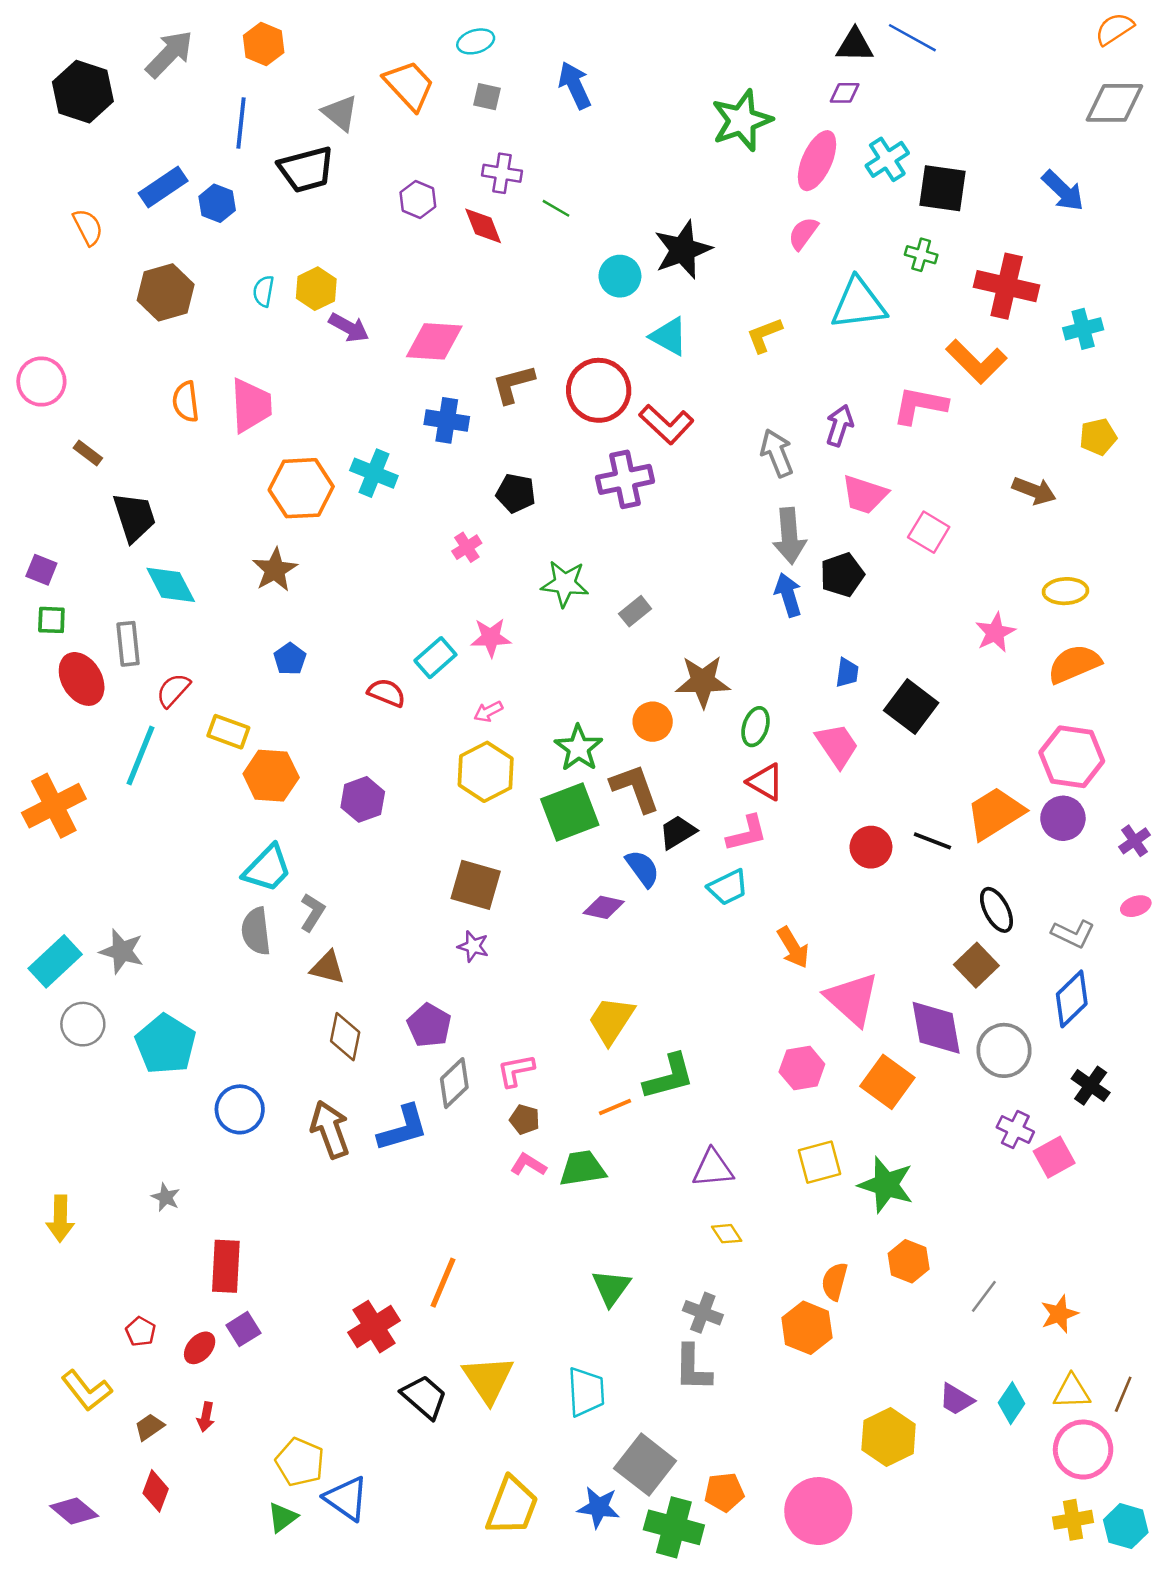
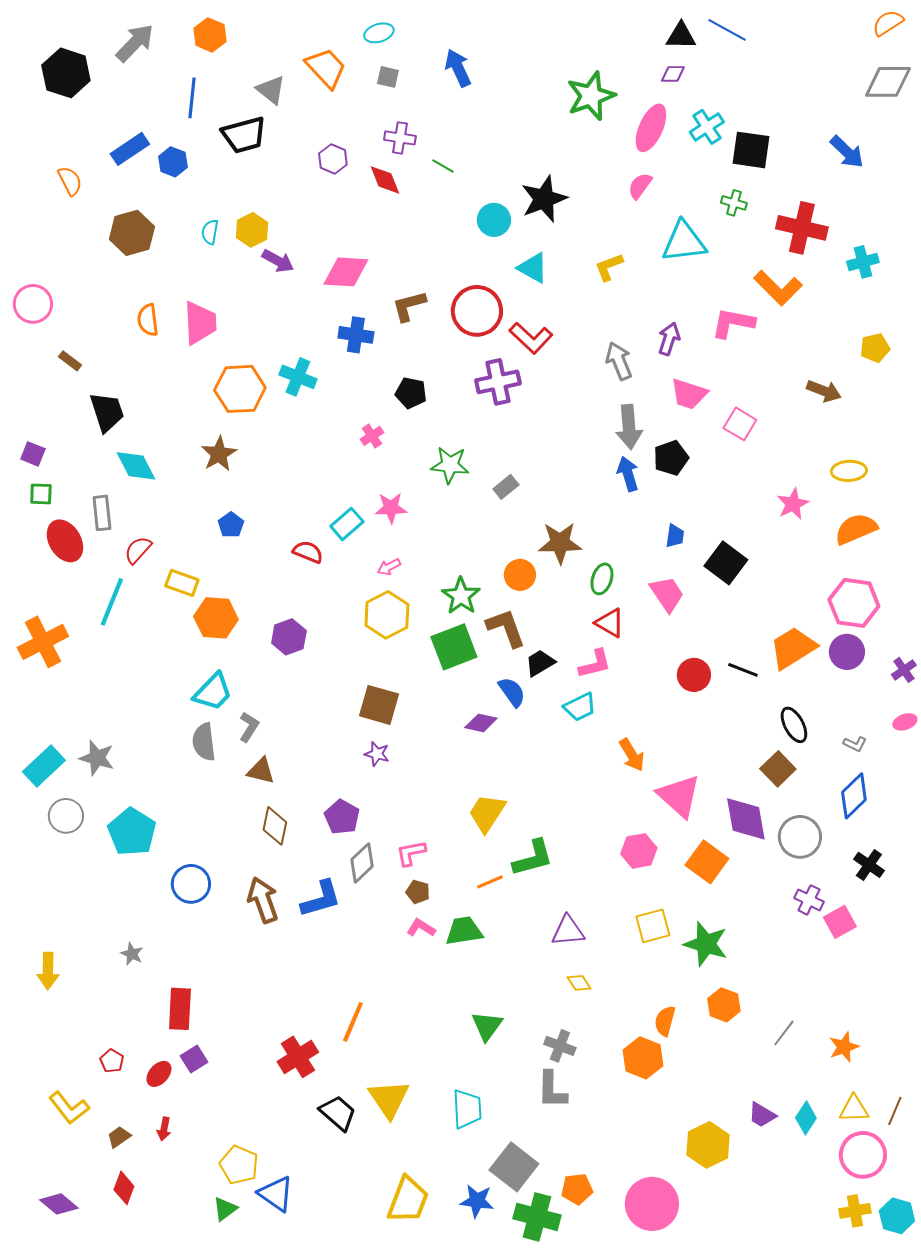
gray L-shape: (1073, 934) -> (855, 744), size x0.7

